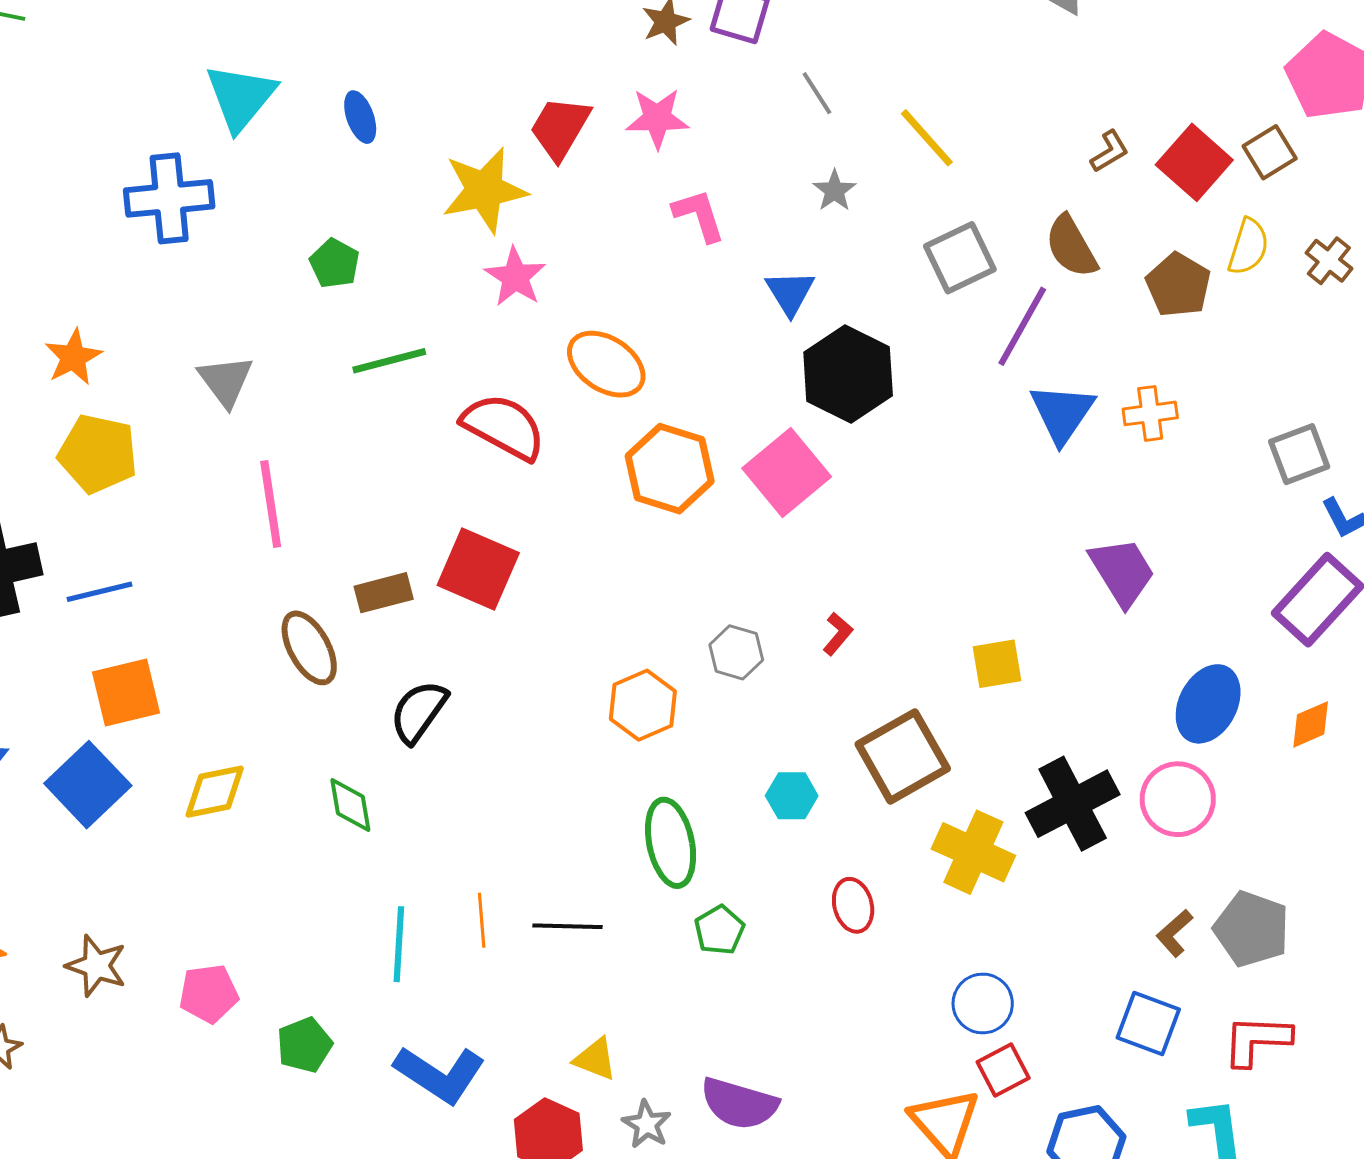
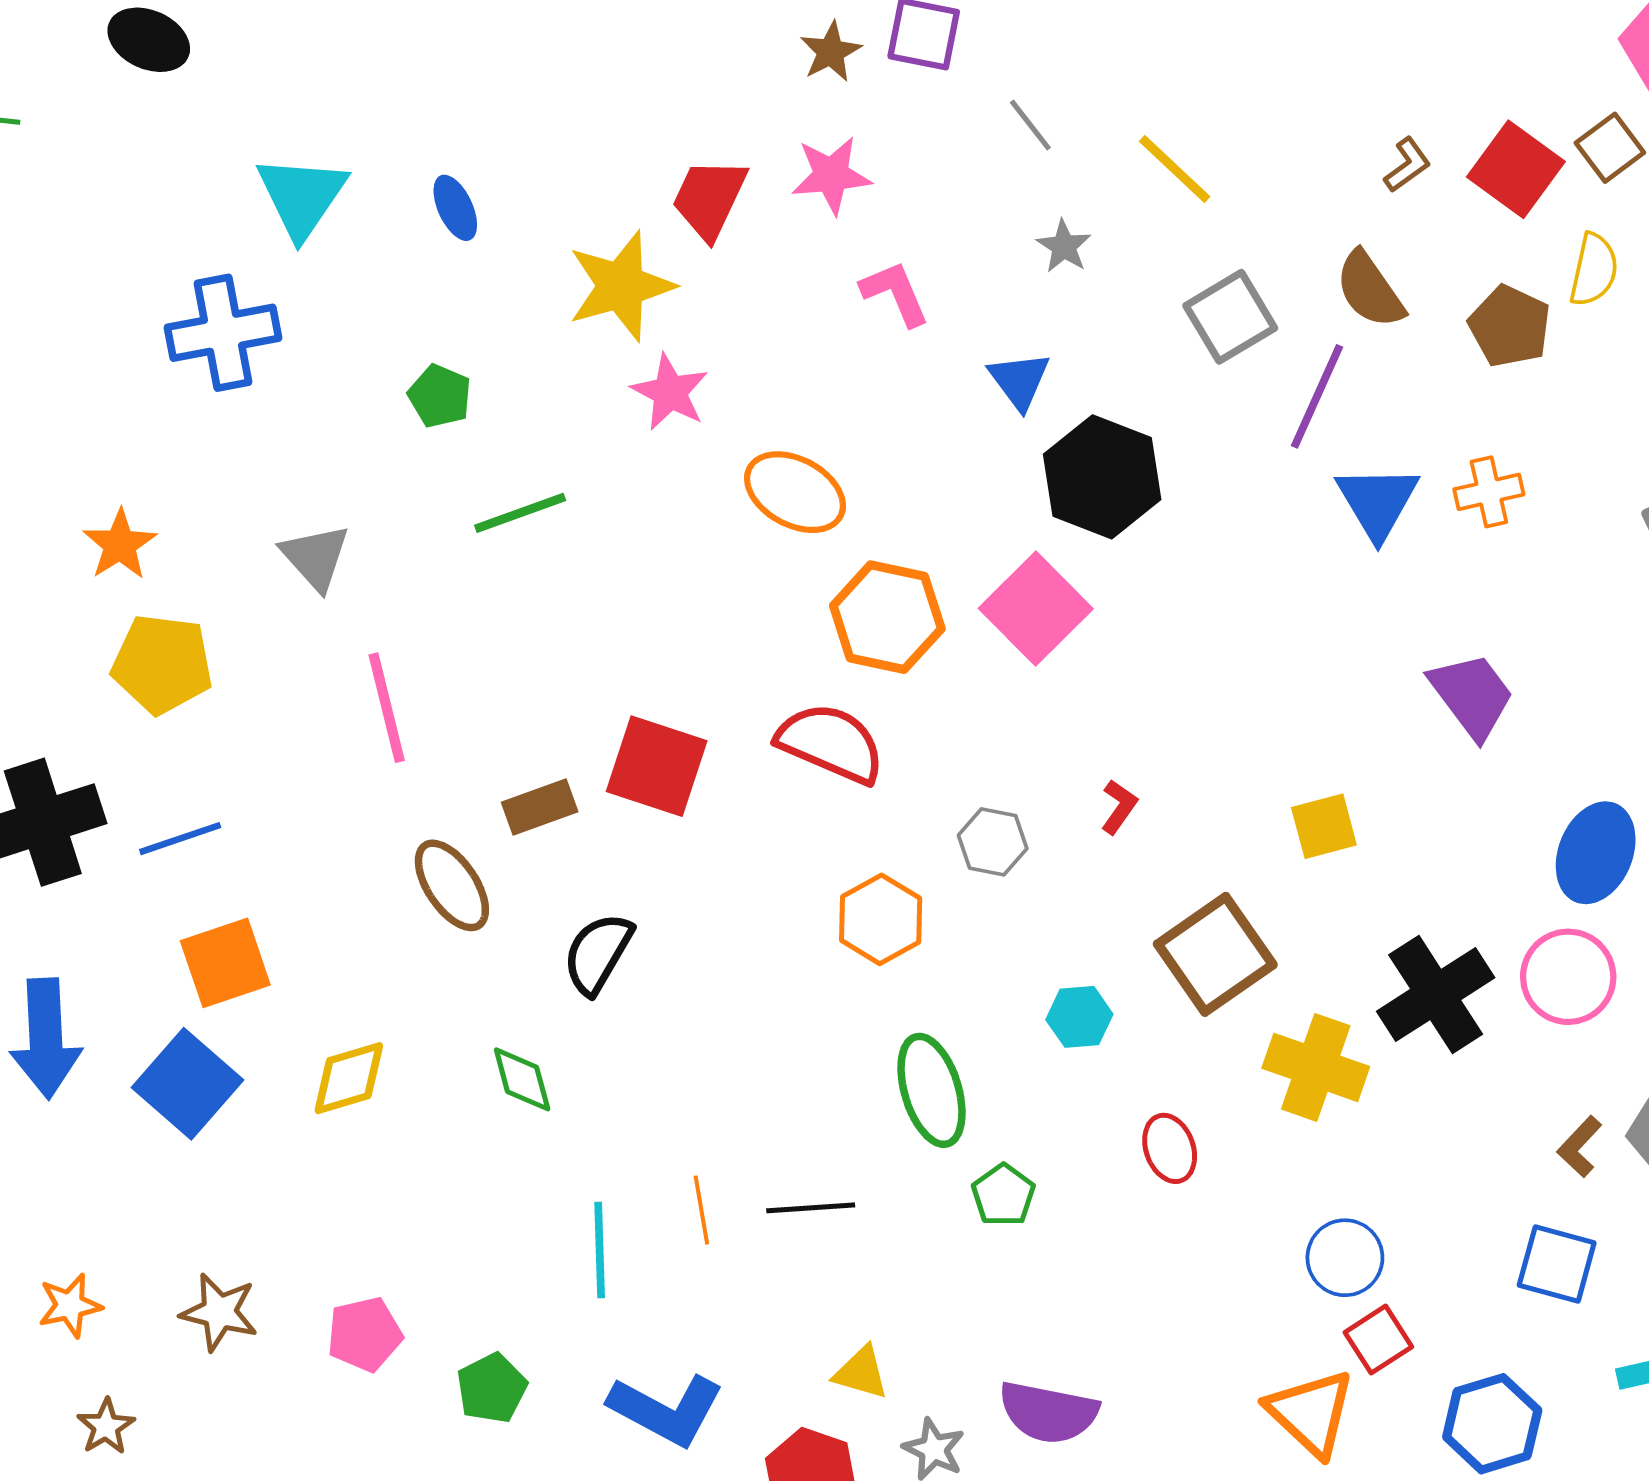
red semicircle: (504, 427) -> (831, 743), moved

